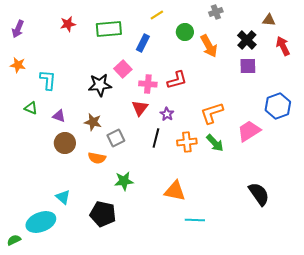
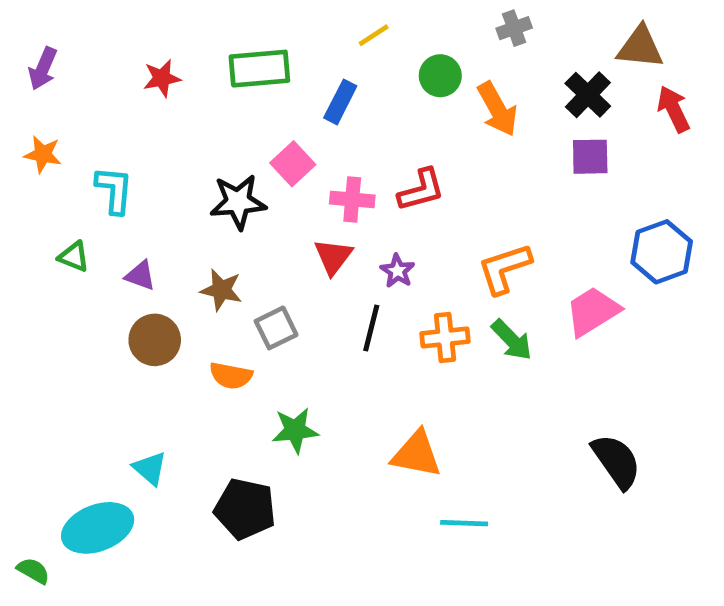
brown triangle: (269, 20) -> (640, 47), size x1.5
red star: (68, 24) -> (162, 78), moved
green semicircle: (14, 240) -> (33, 571), turned 56

